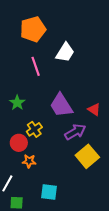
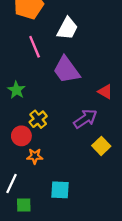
purple trapezoid: (61, 105) -> (66, 70), moved
yellow square: (87, 156) -> (101, 146), size x0.7

